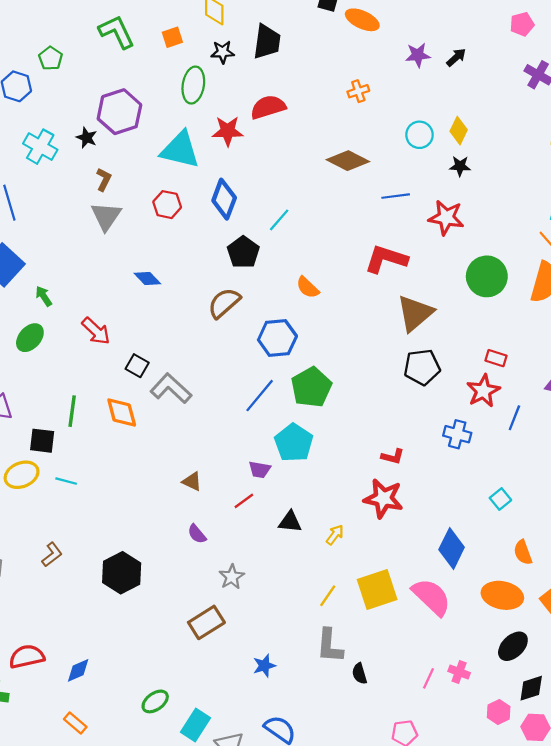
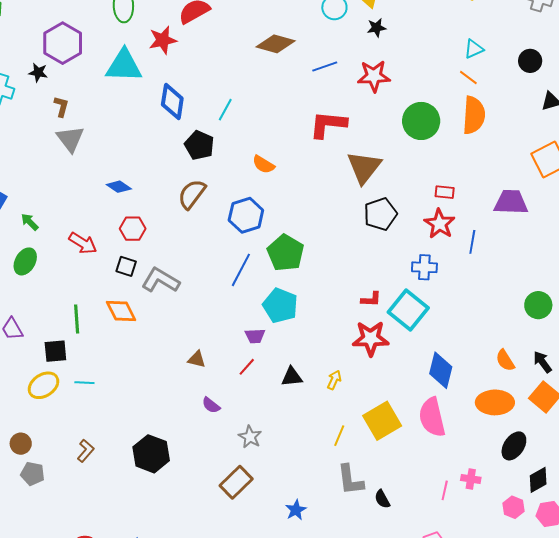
red hexagon: (167, 205) -> (133, 229), moved
cyan square: (500, 499) -> (408, 310), moved, size x2.0
pink semicircle: (431, 597) -> (432, 417), turned -135

